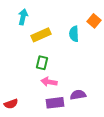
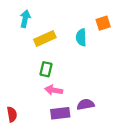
orange square: (94, 21) -> (103, 23), turned 32
red semicircle: (11, 104) -> (12, 114), turned -80

